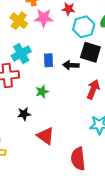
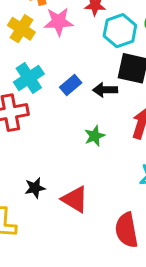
blue rectangle: (48, 60) -> (71, 85), turned 56
green star: (42, 92) -> (95, 136), moved
black star: (24, 114) -> (35, 188), moved

